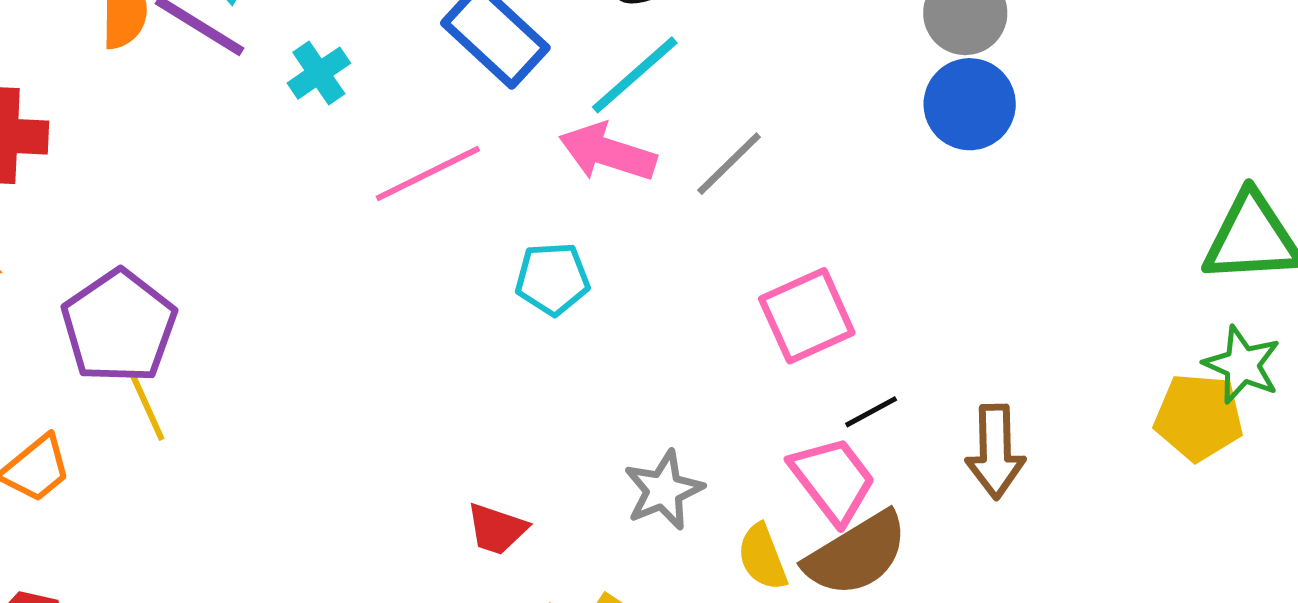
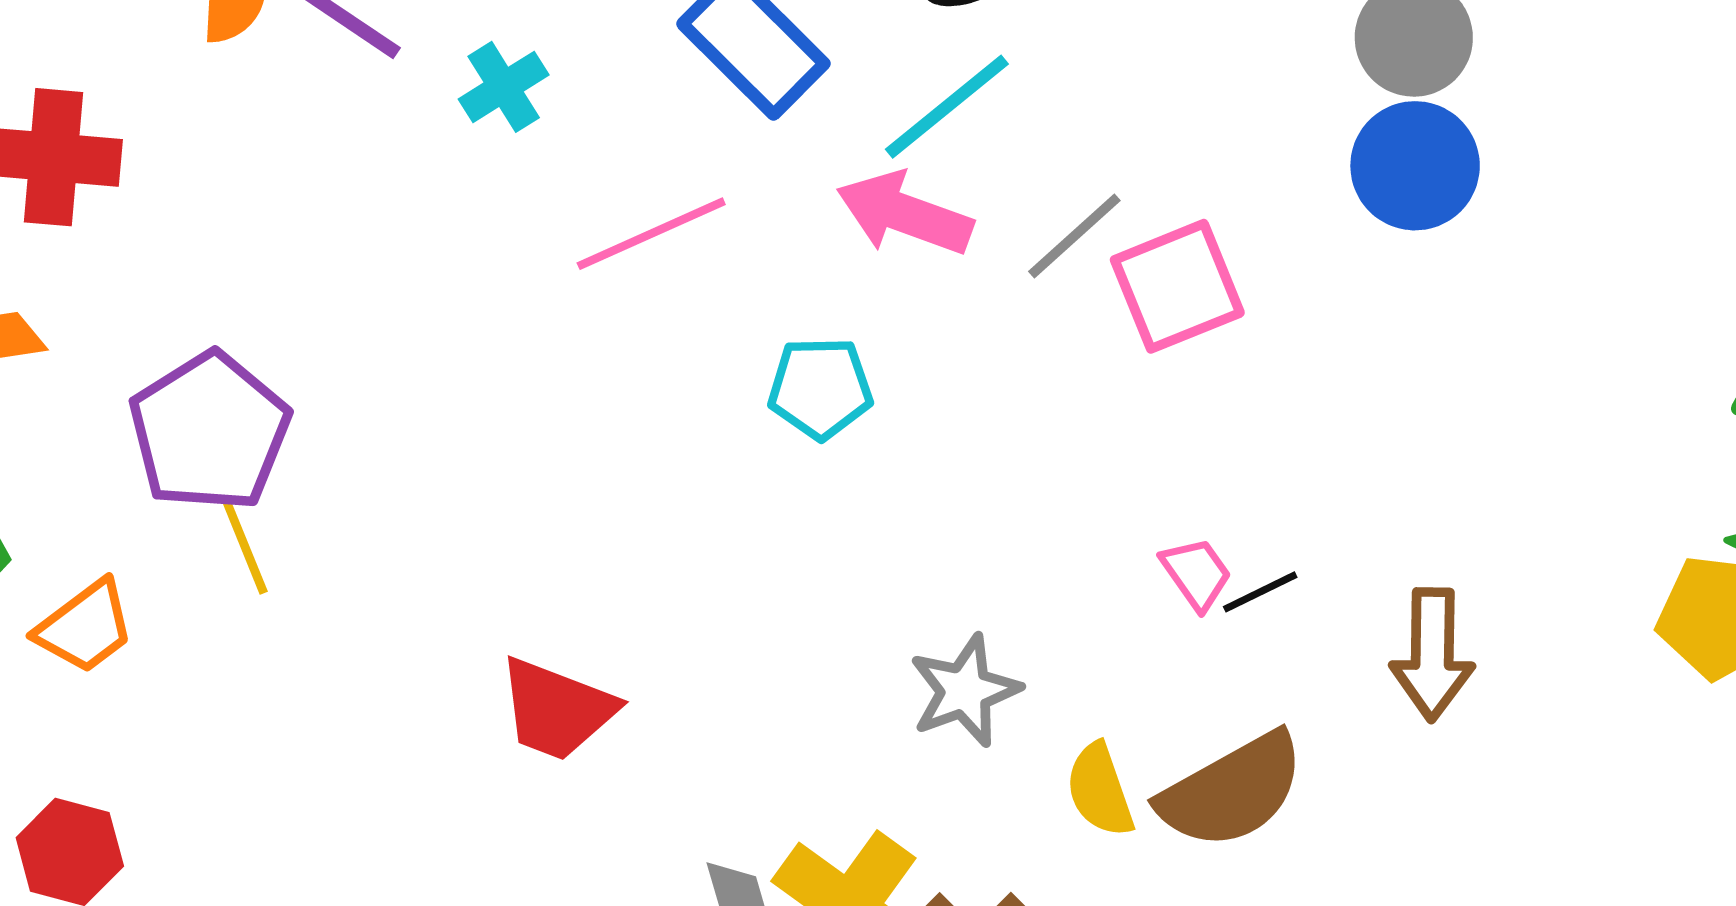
pink square: (807, 316) -> (1177, 286), moved
pink trapezoid: (833, 480) -> (1196, 573), moved, size x0.6
red trapezoid: (497, 529) -> (557, 709), moved, size x1.4

